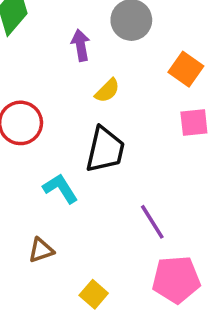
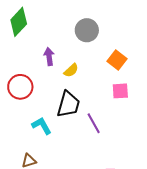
purple arrow: (81, 45) -> (49, 57), moved
purple line: (152, 222) -> (94, 123), moved

